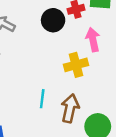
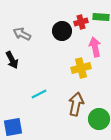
cyan line: (42, 99) -> (39, 94), moved, turned 56

